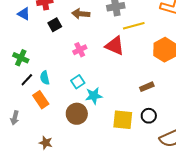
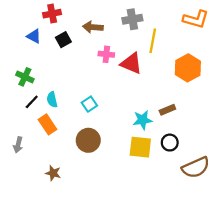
blue triangle: (24, 14) -> (34, 36), moved
yellow line: (134, 26) -> (153, 41), turned -65
pink cross: (80, 50) -> (106, 54), moved, turned 32
cyan star: (94, 96) -> (143, 120), moved

